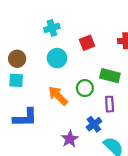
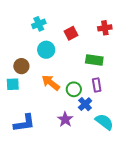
brown circle: (17, 59) -> (21, 66), moved
cyan square: (16, 80) -> (13, 84), moved
green circle: (85, 88) -> (74, 89), moved
blue L-shape: (25, 118) -> (24, 123), moved

